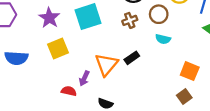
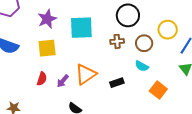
black rectangle: (132, 58) -> (117, 83), moved
orange square: (190, 71) -> (158, 90), moved
red semicircle: (69, 91) -> (42, 79), moved, turned 80

